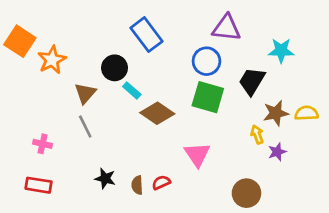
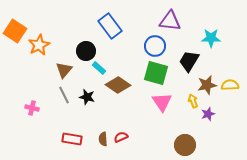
pink triangle: (197, 154) -> (162, 102), moved
black star: (105, 178) -> (87, 97), moved
red rectangle: (39, 185) -> (72, 139), moved

